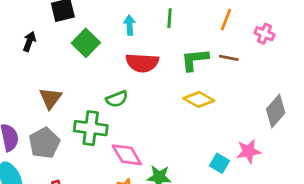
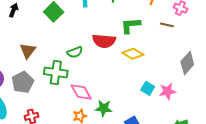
brown line: (229, 58) -> (167, 25), moved
red semicircle: (142, 63) -> (104, 41), moved
cyan square: (219, 163) -> (148, 88), moved

